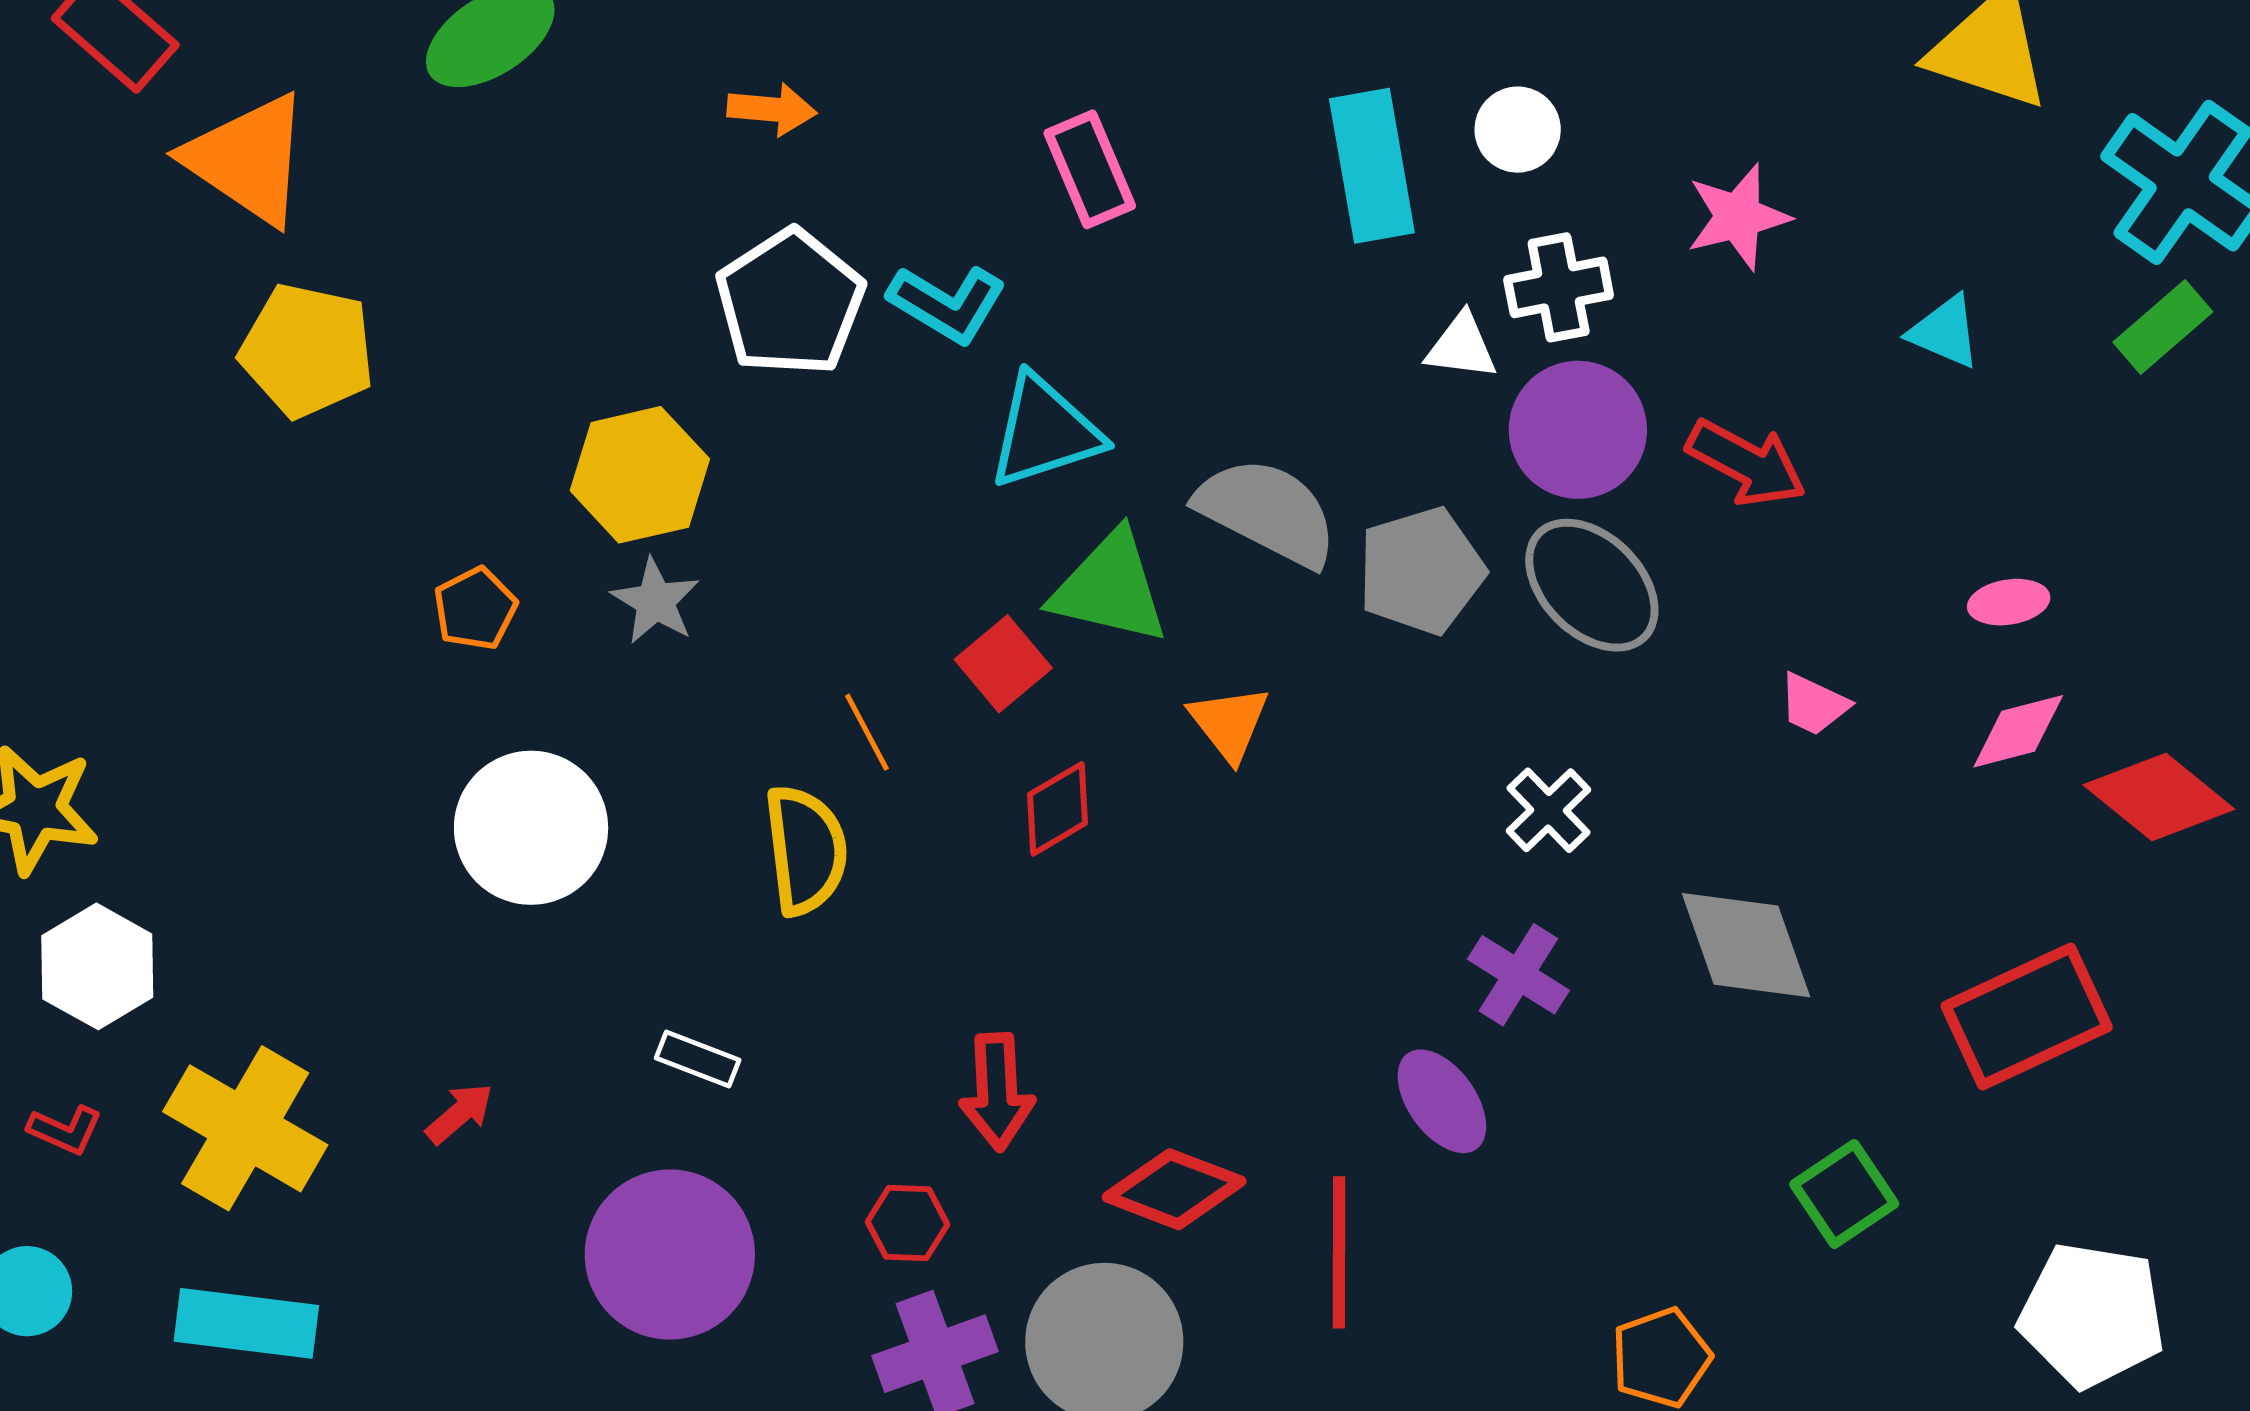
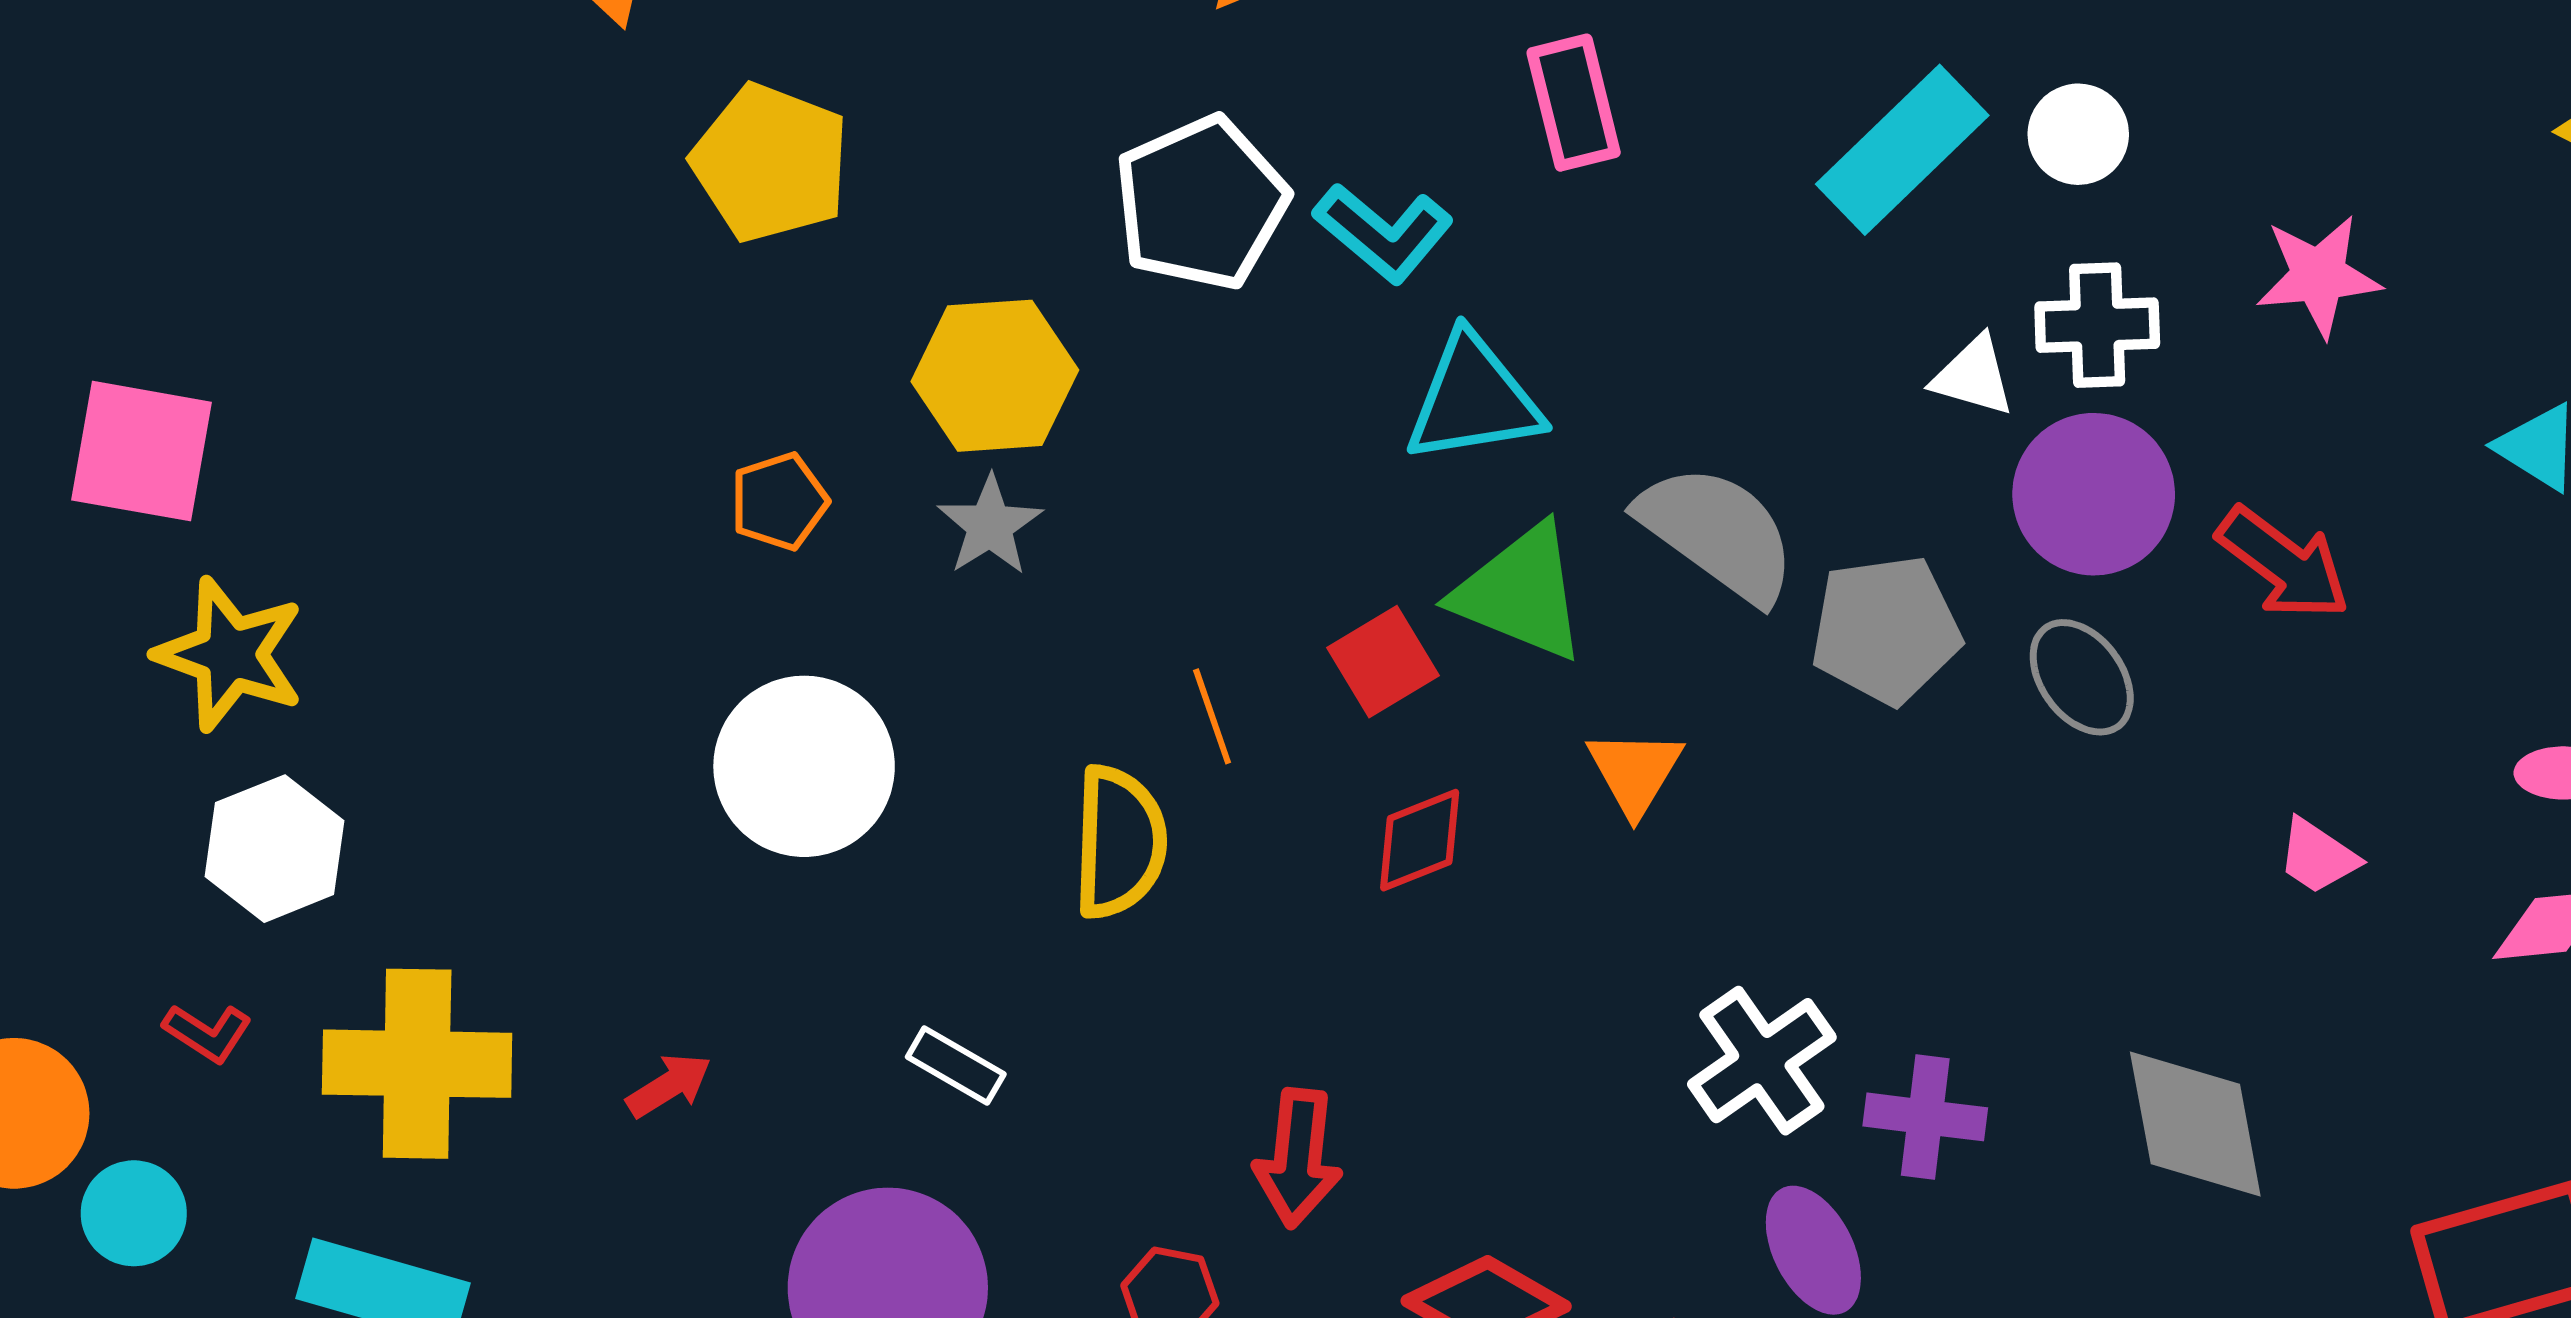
cyan rectangle: (1372, 166) -> (1902, 150), turned 47
yellow pentagon: (307, 350) -> (771, 163), moved
gray ellipse: (1592, 585) -> (2082, 677), size x0.7
white cross: (1549, 810) -> (1762, 1061), moved, size x1.4
purple cross: (1518, 975) -> (1925, 1117), turned -34
yellow cross: (245, 1128) -> (417, 1064), turned -38

